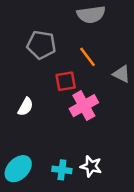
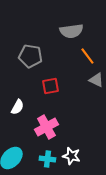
orange line: (87, 57) -> (87, 56), moved
pink cross: (84, 106) -> (46, 127), moved

